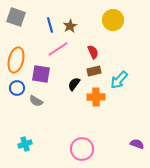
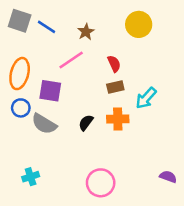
blue line: (50, 25) -> (47, 27), moved, turned -42
black semicircle: (74, 84) -> (86, 123), moved
gray semicircle: (36, 101) -> (44, 124), size x1.5

